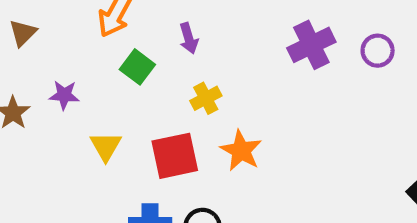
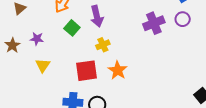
purple arrow: (189, 38) -> (97, 16), size x1.5
purple circle: (378, 51) -> (183, 19), moved
yellow triangle: (106, 146) -> (43, 65), moved

